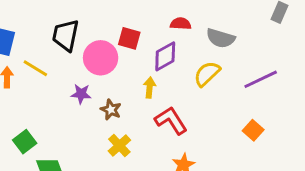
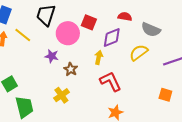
orange square: (253, 130) -> (165, 95), turned -32
yellow cross: (119, 146) -> (61, 95), moved

